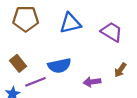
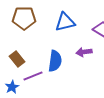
blue semicircle: (59, 66) -> (55, 61), turned -70
purple arrow: (92, 82) -> (84, 52), moved

